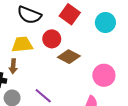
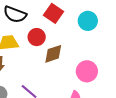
brown diamond: (69, 57) -> (53, 54), turned -45

